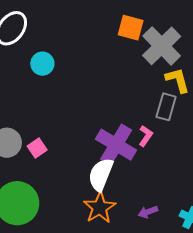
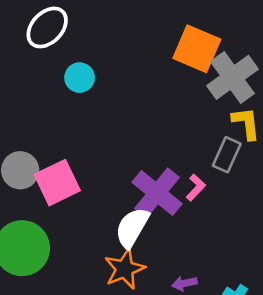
orange square: (131, 28) -> (197, 49), size x1.4
pink square: (37, 148) -> (57, 183), size x1.8

